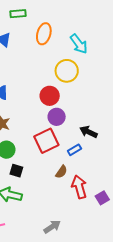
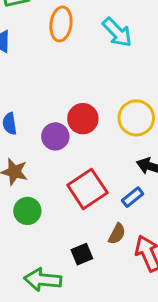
yellow circle: (67, 71) -> (136, 118), moved
purple circle: (57, 117) -> (55, 136), moved
black square: (16, 171) -> (82, 254), moved, turned -32

